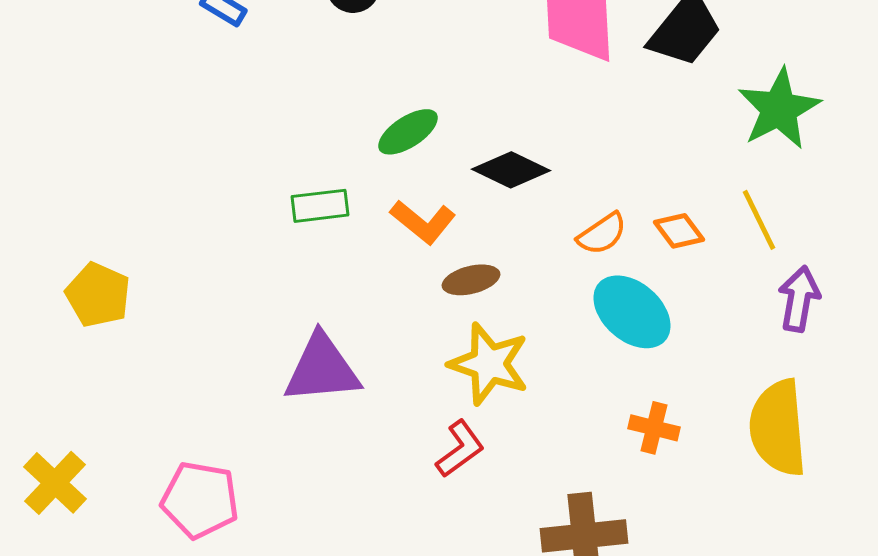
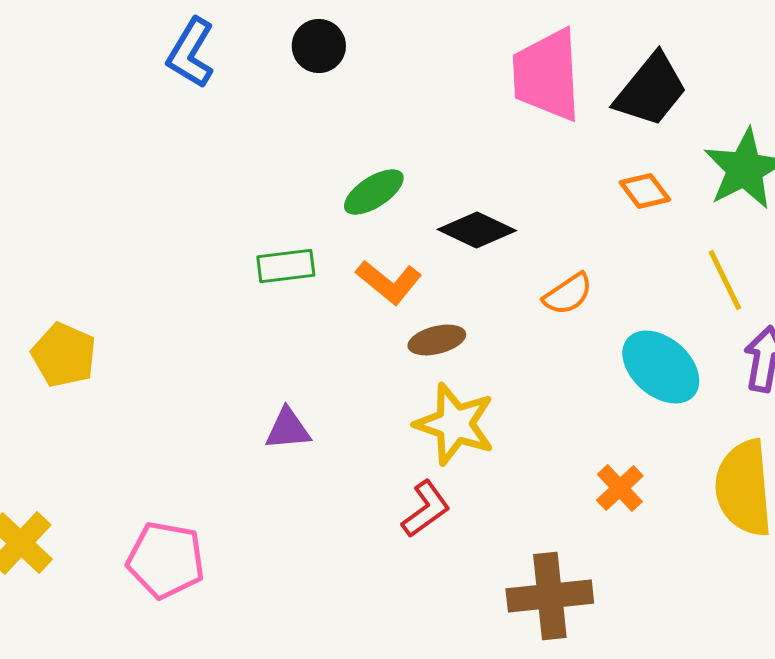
orange diamond: (679, 231) -> (645, 191), moved
cyan ellipse: (632, 312) -> (661, 367), moved
purple triangle: (322, 369) -> (288, 429), size x0.6
orange cross: (654, 428) -> (620, 488), turned 33

